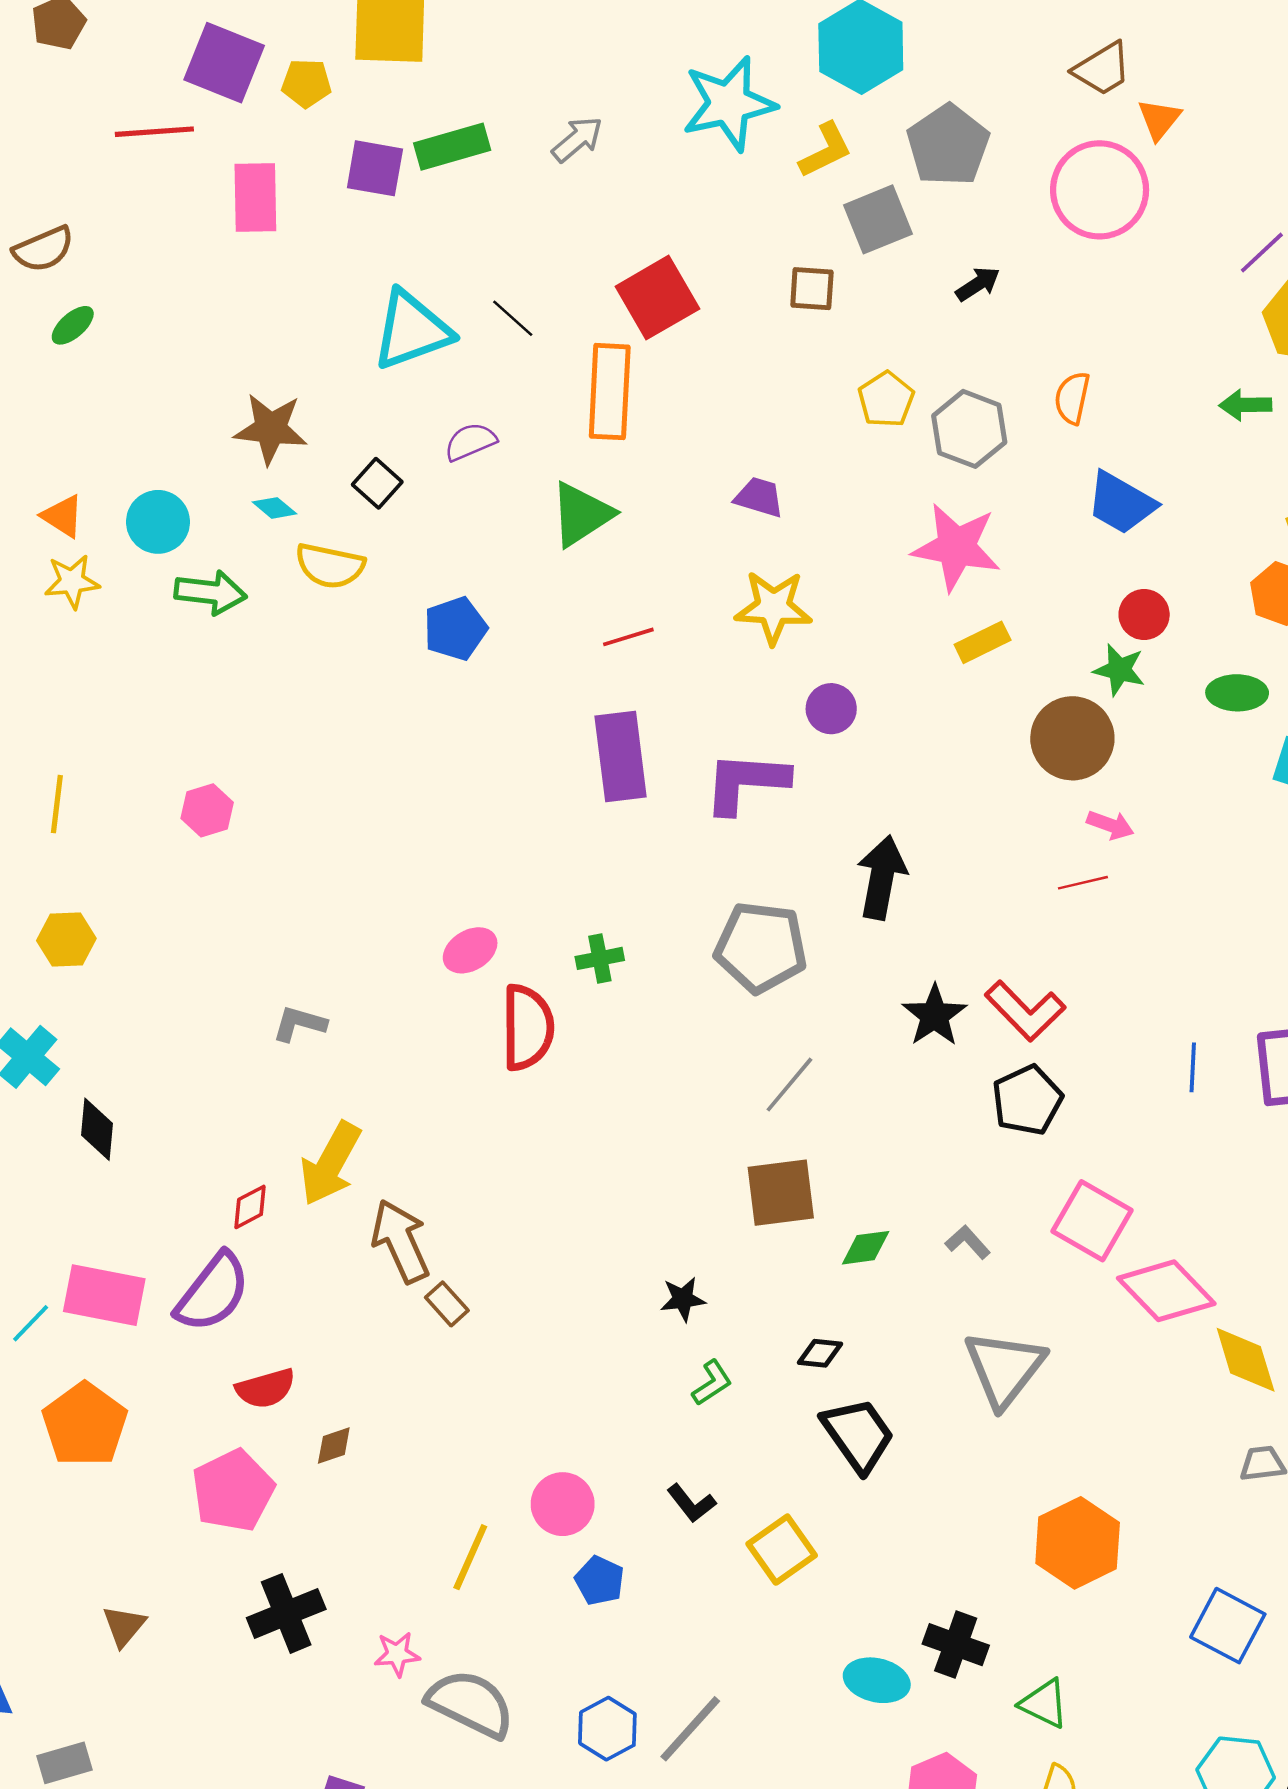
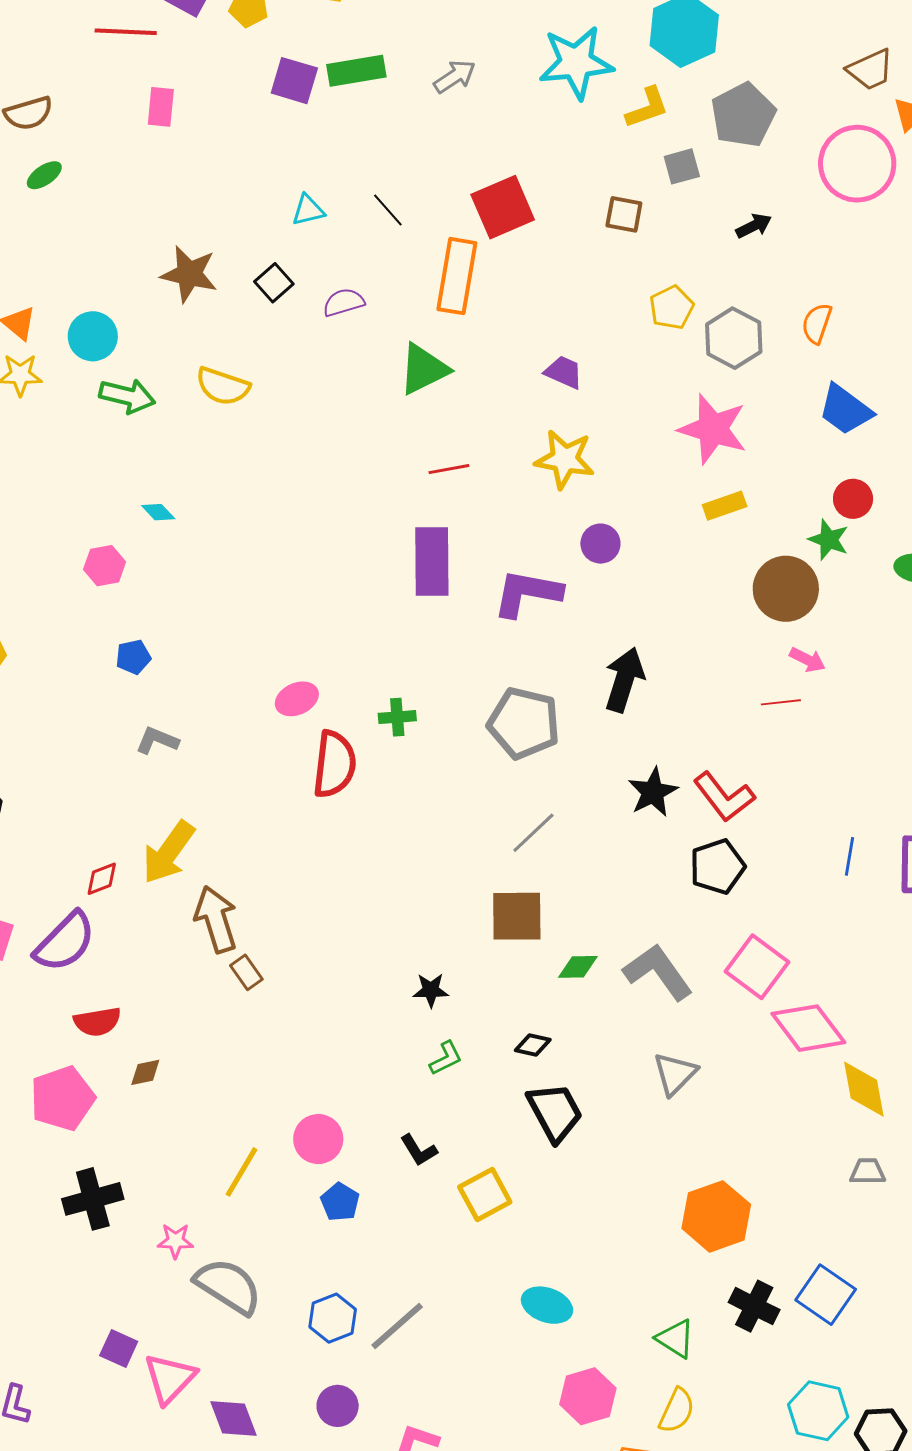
pink rectangle: (255, 198) -> (161, 107), moved, size x0.7
gray square: (878, 219) -> (682, 166), size x0.7
cyan triangle: (412, 330) -> (308, 210), size x0.5
black square: (377, 483) -> (274, 283), moved
cyan diamond: (274, 508) -> (158, 512), moved
blue pentagon: (455, 629) -> (133, 657), moved, size x0.7
gray L-shape: (968, 1242) -> (658, 972), size x2.0
gray triangle: (1004, 1368) -> (675, 1074), size x0.7
black cross: (956, 1645) -> (754, 1306), moved

